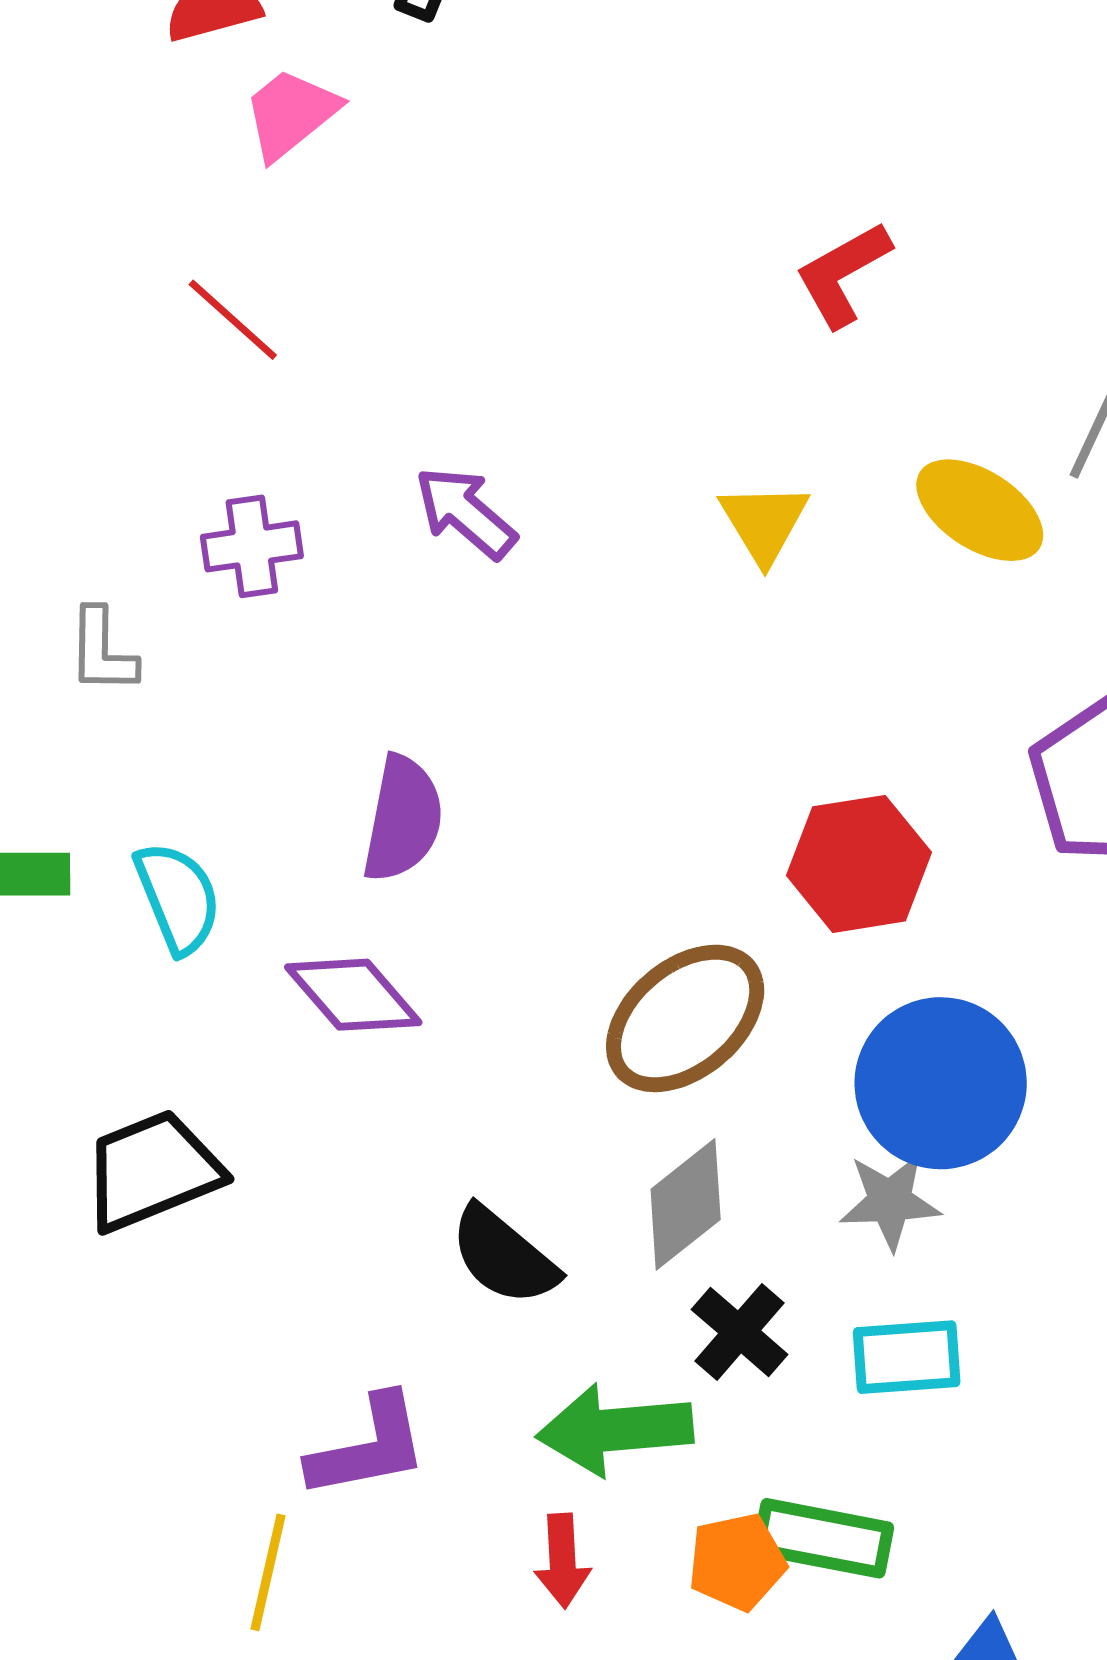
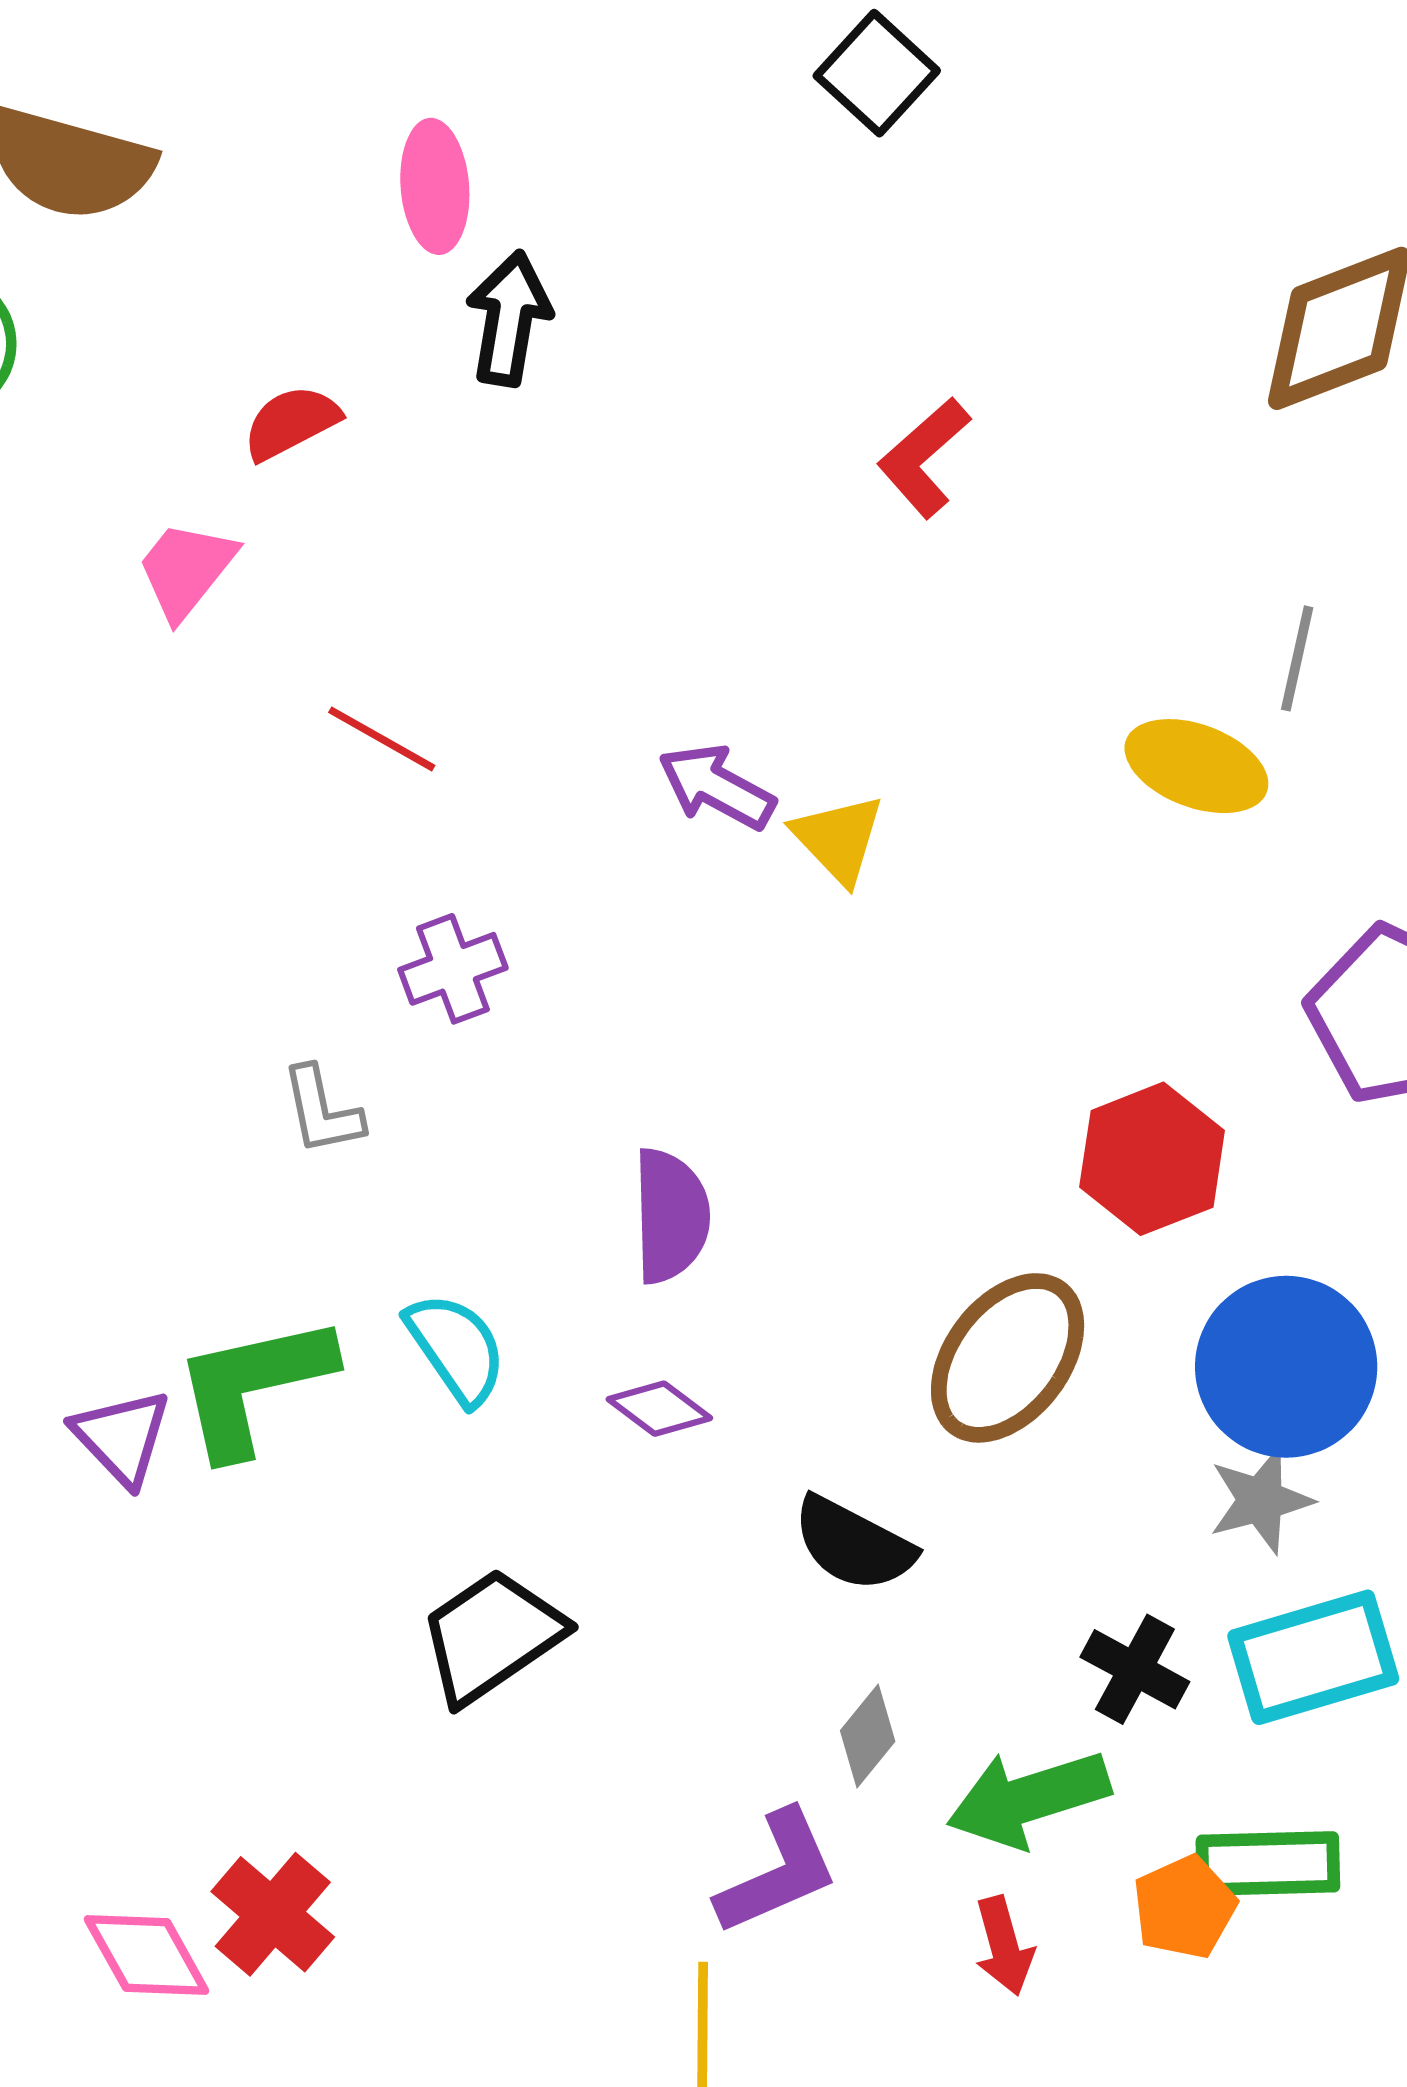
pink trapezoid: (291, 114) -> (186, 570), moved
red L-shape: (843, 274) -> (924, 458), moved
purple arrow: (466, 513) -> (717, 787), moved
yellow triangle: (764, 523) -> (838, 839), moved
purple diamond: (353, 995) -> (659, 1409), size x0.7
gray diamond: (686, 1204) -> (868, 1736), moved, size x0.7
black semicircle: (504, 1256) -> (854, 1544), moved
cyan rectangle: (907, 1357) -> (1313, 1657), size x1.4

